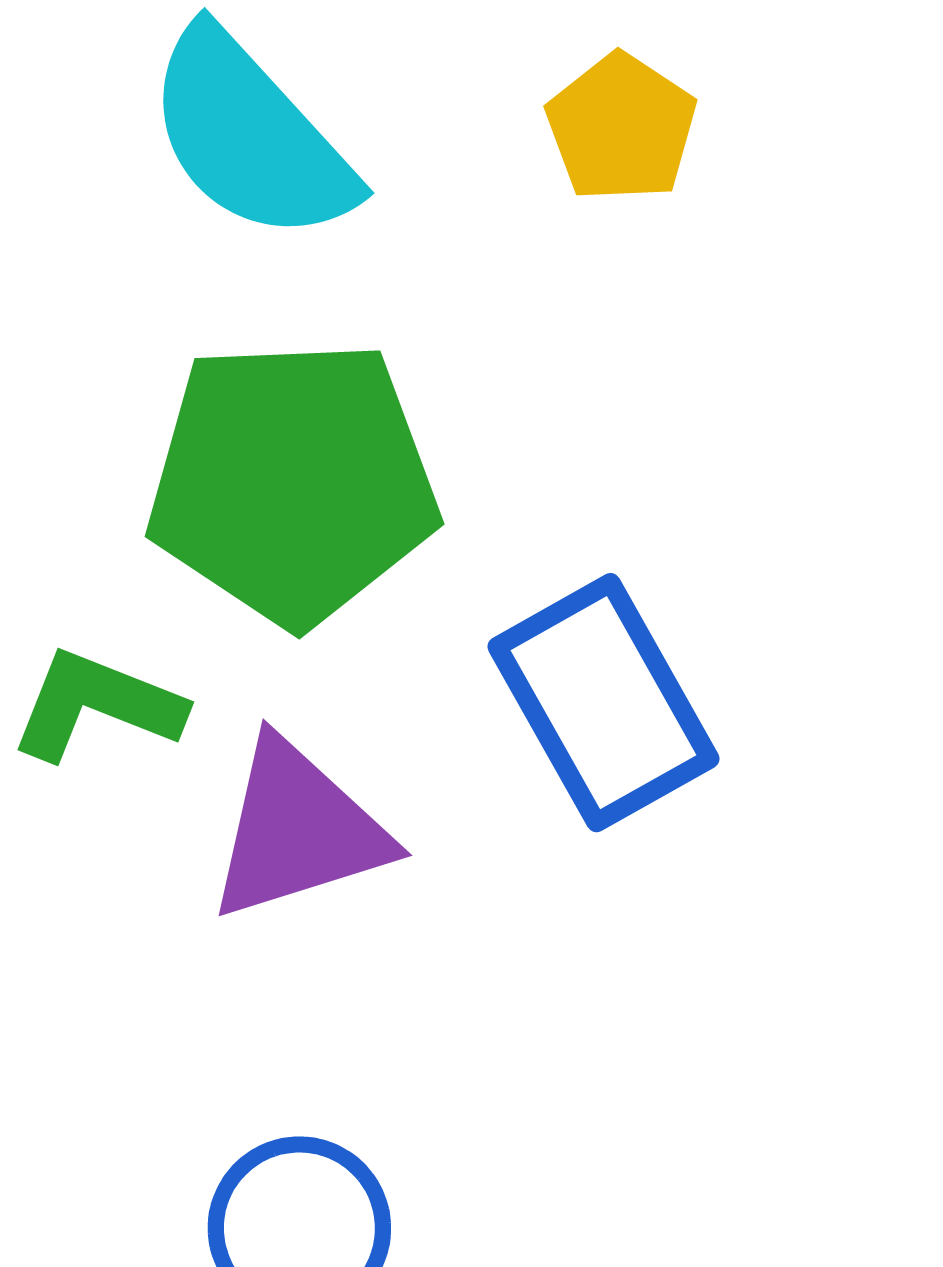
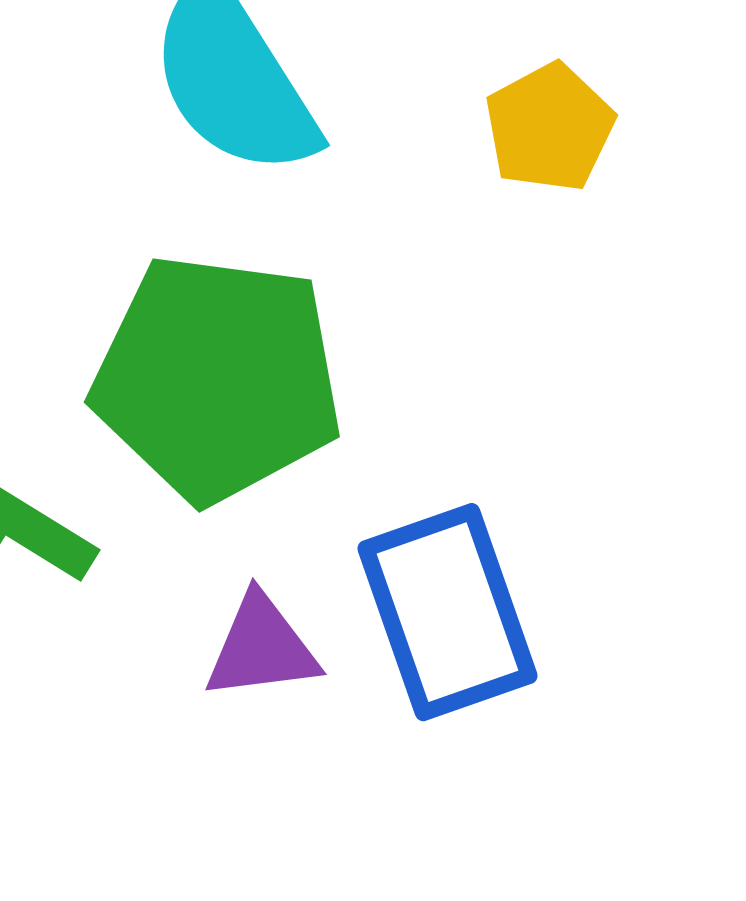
purple triangle: (298, 830) -> (262, 647), moved, size x0.7

